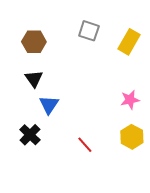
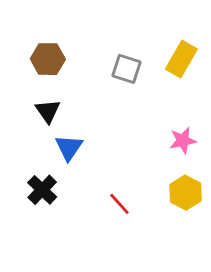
gray square: (89, 31) -> (127, 69), moved

